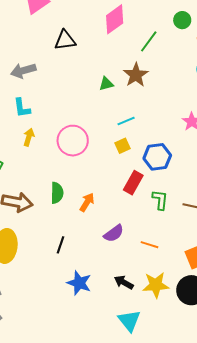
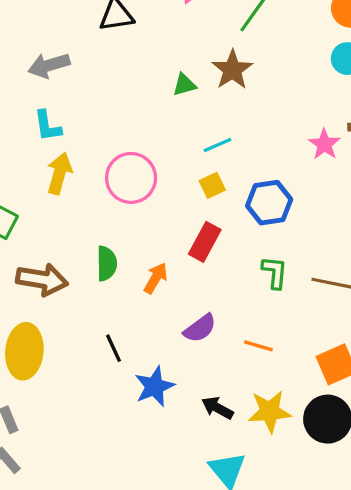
yellow arrow: (29, 137) -> (59, 173), size x1.4
red rectangle: (133, 183) -> (205, 242), moved
black line: (61, 245) -> (114, 348), turned -42
blue star: (79, 283) -> (155, 386), moved, turned 30

